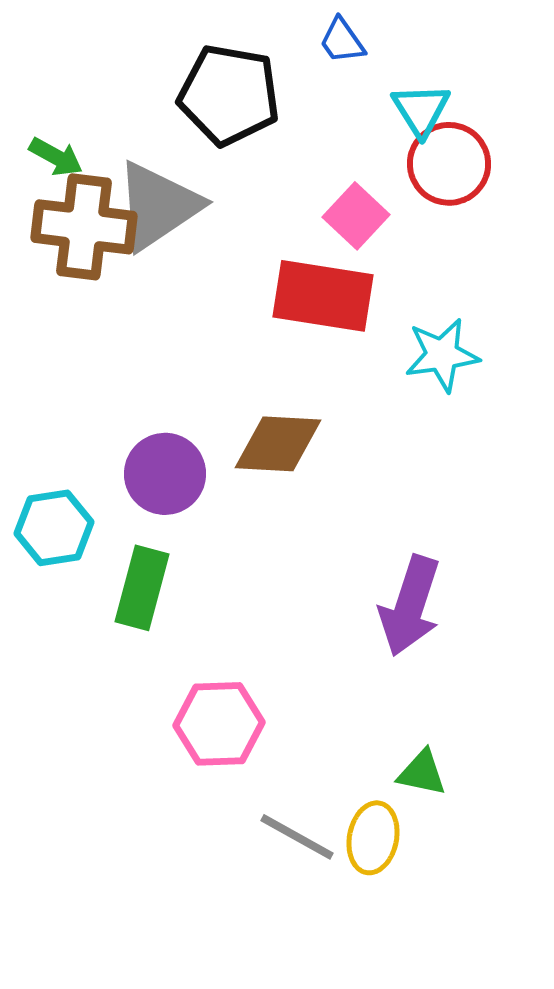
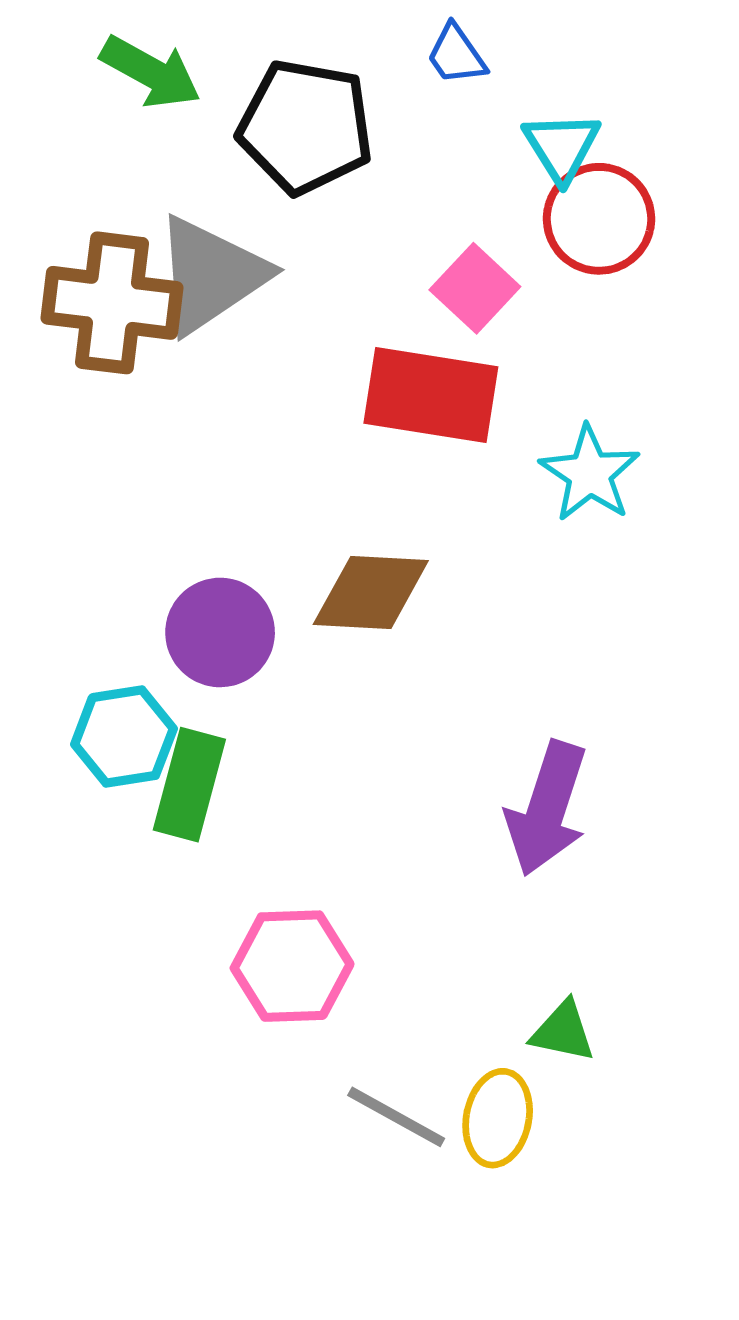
green arrow: (56, 157) -> (151, 72), moved, size x1.4
cyan star: (442, 355) -> (590, 474), turned -30
cyan hexagon: (54, 528) -> (124, 737), moved

